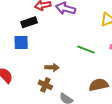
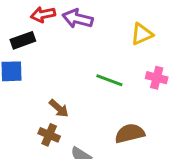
brown arrow: (52, 67) -> (59, 108), turned 40

